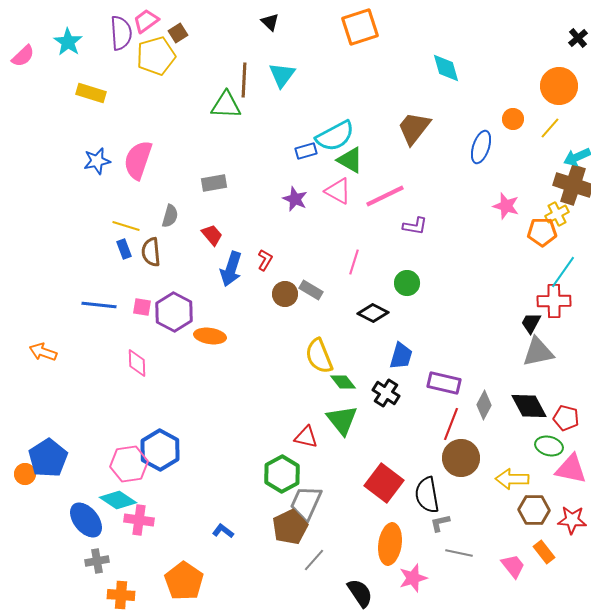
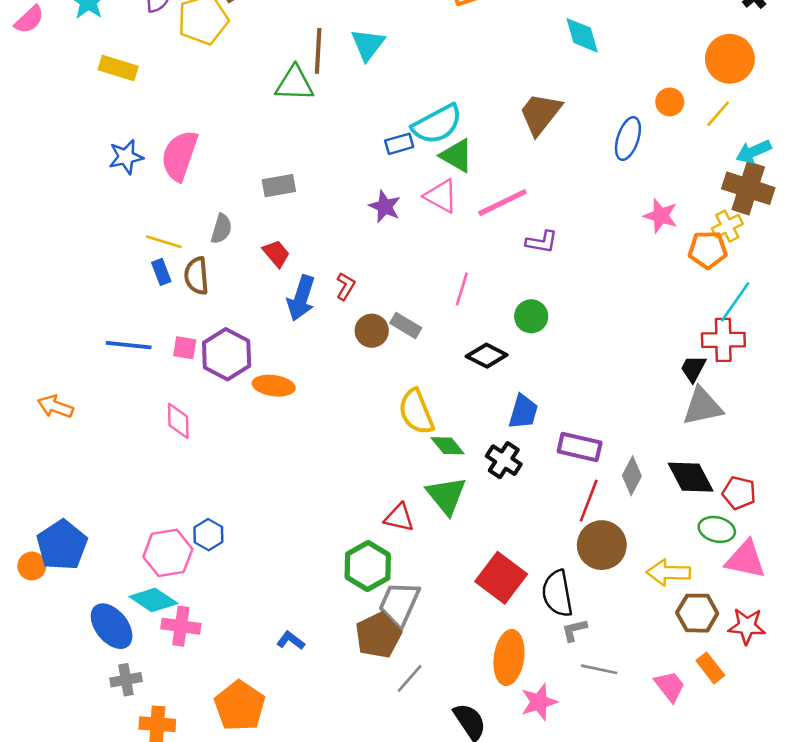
blue hexagon: (160, 450) -> (208, 535), size x0.6

